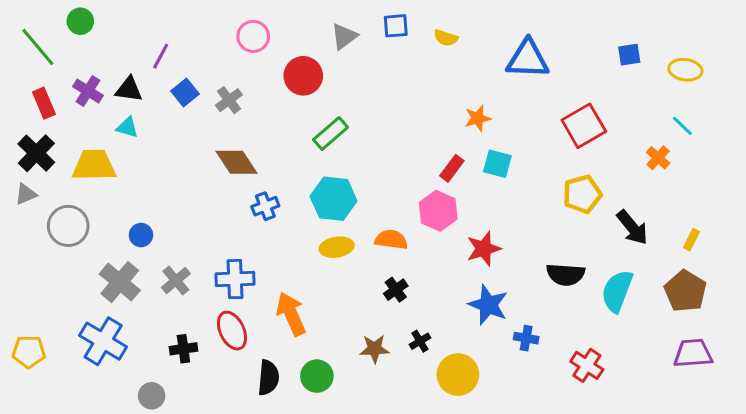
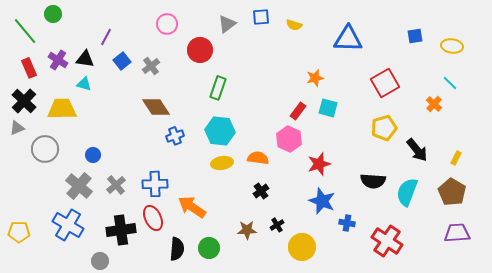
green rectangle: (331, 133) -> (218, 88), turned -30
orange arrow: (291, 314) -> (192, 207), turned -32
black cross: (183, 349) -> (121, 230), size x1.6
red cross: (587, 365) -> (387, 241), size x1.4

